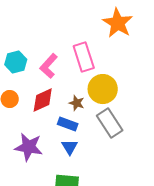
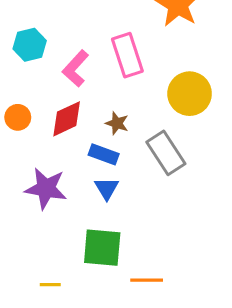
cyan hexagon: (16, 62) -> (30, 45), moved
yellow circle: (103, 89) -> (190, 94), moved

